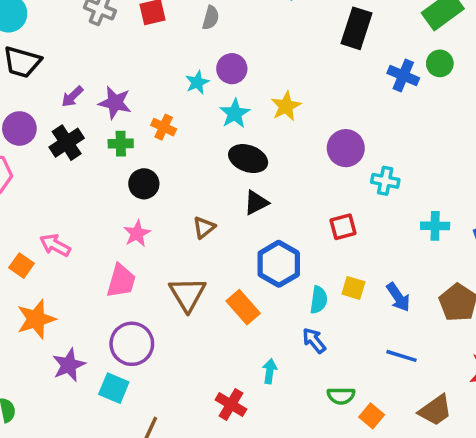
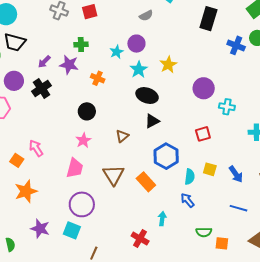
gray semicircle: (211, 18) -> (146, 16), moved, turned 48
green cross: (121, 144) -> (81, 45), moved
pink arrow: (55, 245) -> (36, 148), turned 30
purple star: (69, 365) -> (40, 229), moved, turned -30
orange square: (372, 416) -> (222, 243), turned -32

